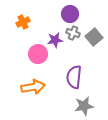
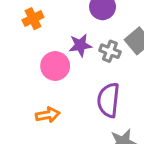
gray cross: (73, 33) -> (110, 51), moved
orange arrow: (33, 87) -> (48, 115), size x0.7

